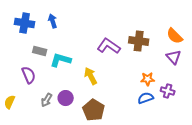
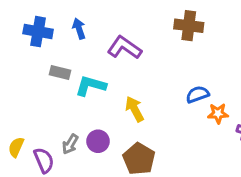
brown cross: (139, 41) -> (189, 26), moved
purple L-shape: (109, 46) -> (124, 48), moved
purple semicircle: (29, 75) -> (44, 160), moved
blue semicircle: (146, 98) -> (197, 94), moved

